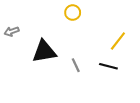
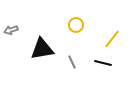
yellow circle: (73, 13) -> (76, 25), moved

